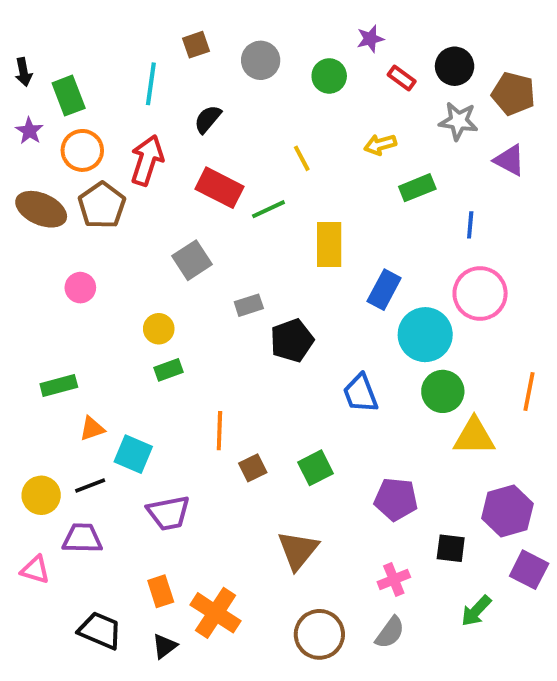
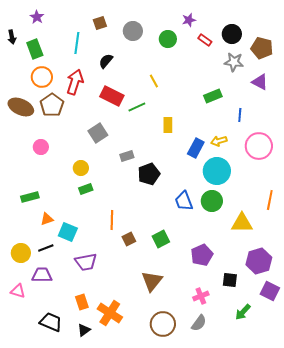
purple star: (29, 131) -> (37, 17), moved
yellow arrow: (380, 145) -> (219, 141), moved
yellow rectangle: (329, 244) -> (168, 125), size x0.7
pink circle: (480, 293) -> (259, 146), moved
green circle: (443, 391) -> (212, 201), moved
purple pentagon: (396, 499) -> (202, 255), turned -30

